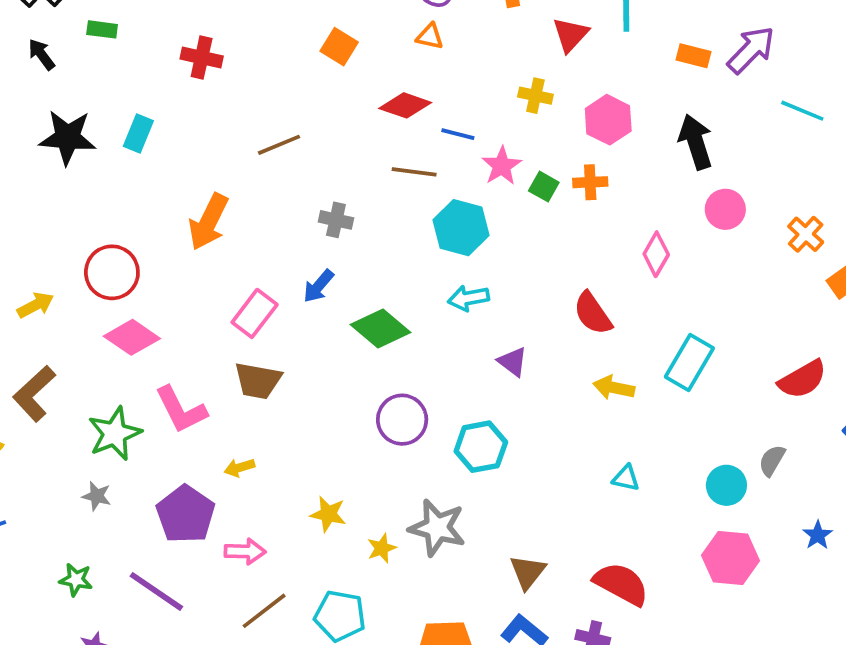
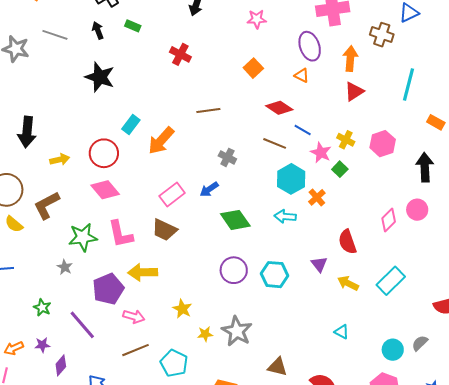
red triangle: (570, 35) -> (354, 91), moved
yellow cross: (535, 96) -> (346, 140), moved
cyan rectangle: (138, 134) -> (131, 125), moved
pink star: (502, 166) -> (321, 153), turned -30
orange cross: (590, 182) -> (317, 197), moved, turned 36
pink circle: (725, 209) -> (417, 210), moved
purple triangle: (513, 362) -> (319, 264), moved
cyan hexagon: (481, 447) -> (275, 275), moved
yellow arrow: (239, 468) -> (143, 272), size x1.8
brown triangle: (528, 572) -> (277, 367), turned 50

